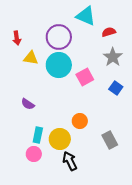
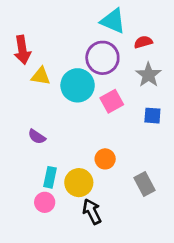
purple circle: (59, 37) -> (102, 58), moved
red arrow: (17, 38) -> (22, 50), size x1.5
blue square: (116, 88) -> (152, 116), turned -32

